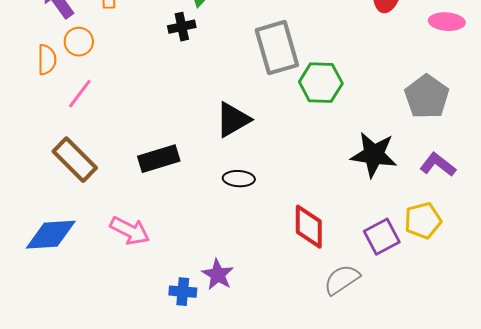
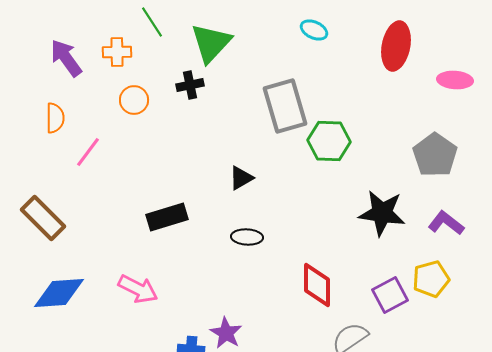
orange circle: (79, 42) -> (134, 100), moved
black triangle: (233, 120) -> (241, 178), size x0.7
brown rectangle: (75, 160) -> (43, 218), moved

